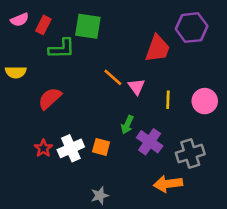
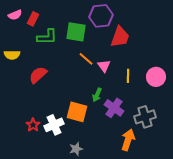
green square: (88, 26) -> (76, 32), moved
purple hexagon: (192, 28) -> (101, 16), moved
orange square: (101, 147) -> (77, 112), size x1.5
red star: (43, 148) -> (33, 125), moved
white cross: (71, 148) -> (54, 125), moved
orange arrow: (168, 184) -> (128, 140), turned 115

